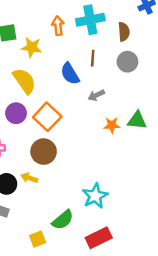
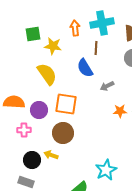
brown line: (93, 58) -> (96, 48), moved
purple circle: (16, 113) -> (39, 110), moved
orange square: (47, 117) -> (66, 104), turned -35

